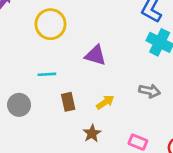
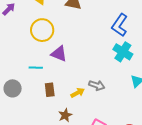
purple triangle: (95, 55) -> (59, 54), moved
gray arrow: (149, 91) -> (97, 85), moved

